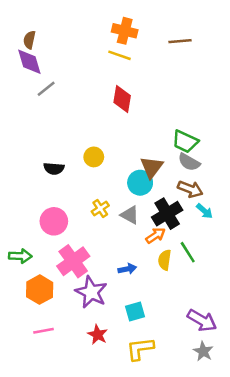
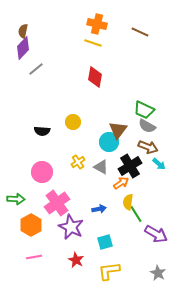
brown line: (180, 41) -> (140, 32), turned 30
purple diamond: (29, 62) -> (23, 48), turned 60
green line: (188, 252) -> (136, 214), moved
purple arrow: (202, 320) -> (156, 234), moved

